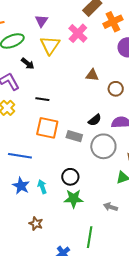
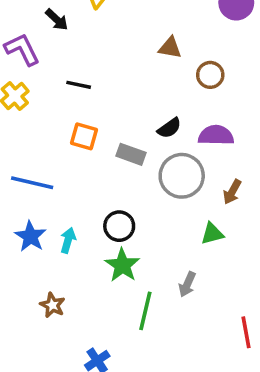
orange square: (47, 128) -> (84, 136), size x0.7
cyan arrow: (42, 187) -> (68, 240), turned 32
green star: (74, 199) -> (122, 265), turned 30
gray arrow: (111, 207) -> (187, 284), turned -88
green line: (90, 237) -> (145, 311), moved

